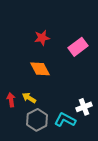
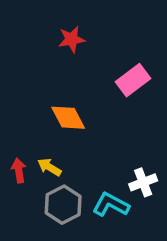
red star: (42, 38) -> (72, 39), moved

